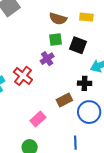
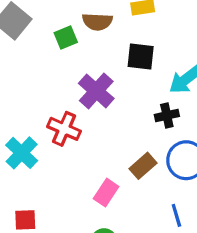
green square: (56, 40) -> (66, 38), moved
purple cross: (47, 59) -> (96, 91), size x1.5
brown rectangle: (64, 100) -> (143, 166), moved

